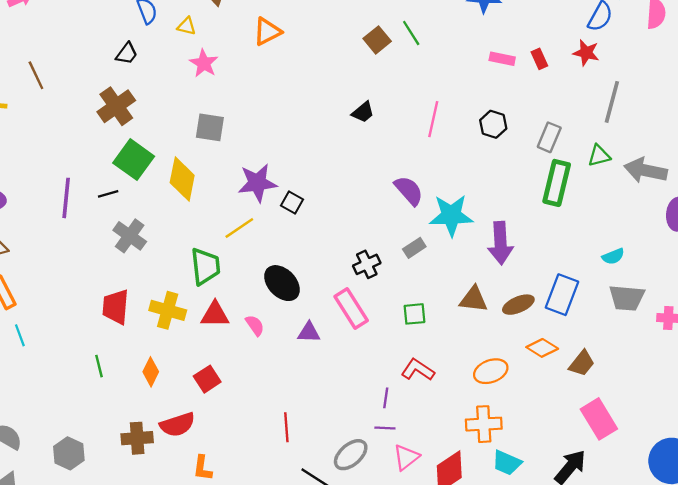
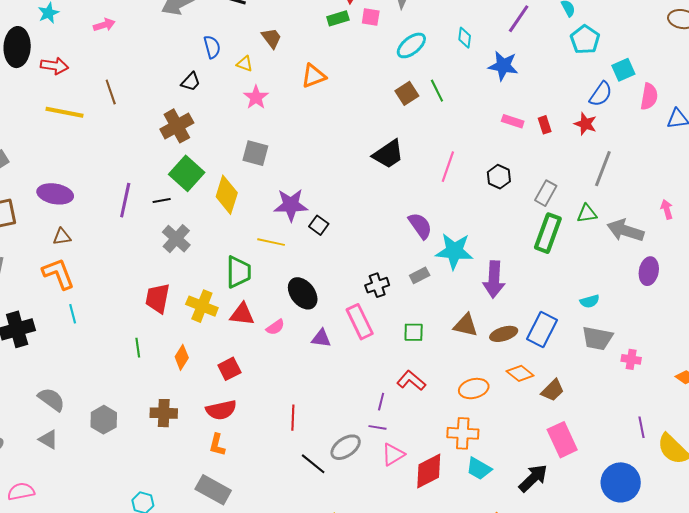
black trapezoid: (363, 112) -> (388, 154), size x1.6
yellow line: (239, 228) -> (271, 242), turned 40
pink semicircle: (255, 325) -> (275, 327), turned 84
red semicircle: (177, 425) -> (221, 410), moved

